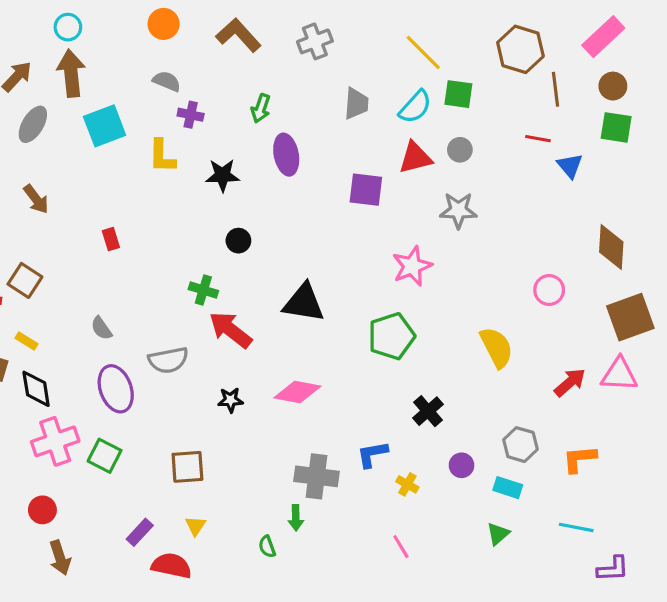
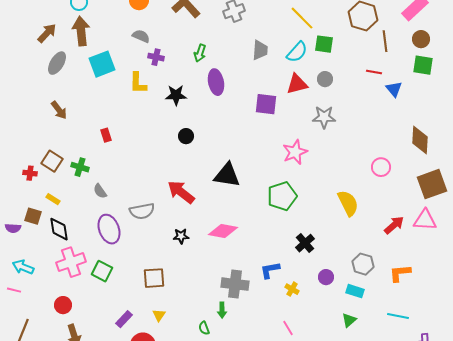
green cross: (203, 290) -> (80, 167), moved

